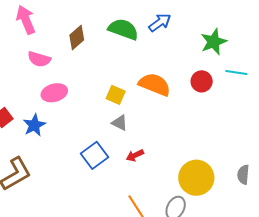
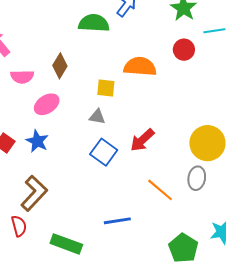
brown diamond: (77, 37) -> (60, 66), moved
gray triangle: (120, 123) -> (97, 117), moved
red arrow: (135, 155) -> (142, 140), size x1.5

